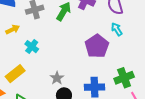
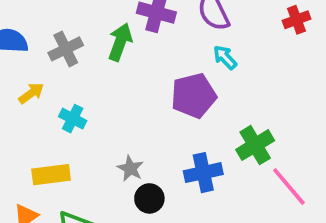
purple pentagon: (97, 46) -> (194, 96), turned 30
yellow rectangle: (15, 74) -> (51, 175), turned 42

